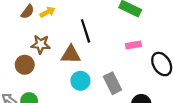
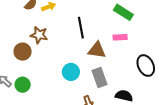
pink rectangle: (133, 45) -> (120, 37), moved
brown triangle: (71, 55) -> (97, 50), moved

